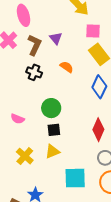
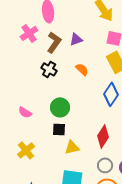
purple triangle: (56, 38) -> (76, 39), turned 40
yellow triangle: (52, 151) -> (72, 147), moved

